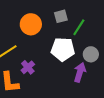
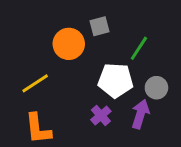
gray square: (61, 16) -> (99, 26), moved
purple cross: (28, 67) -> (101, 116), moved

